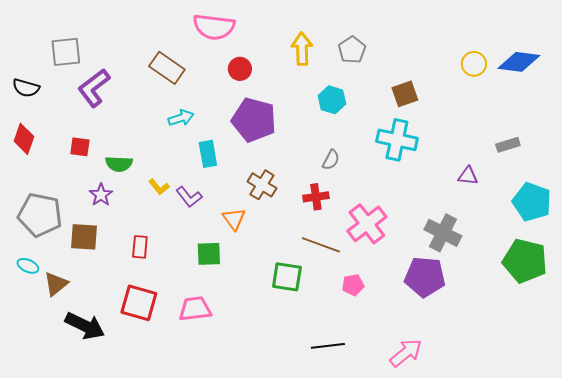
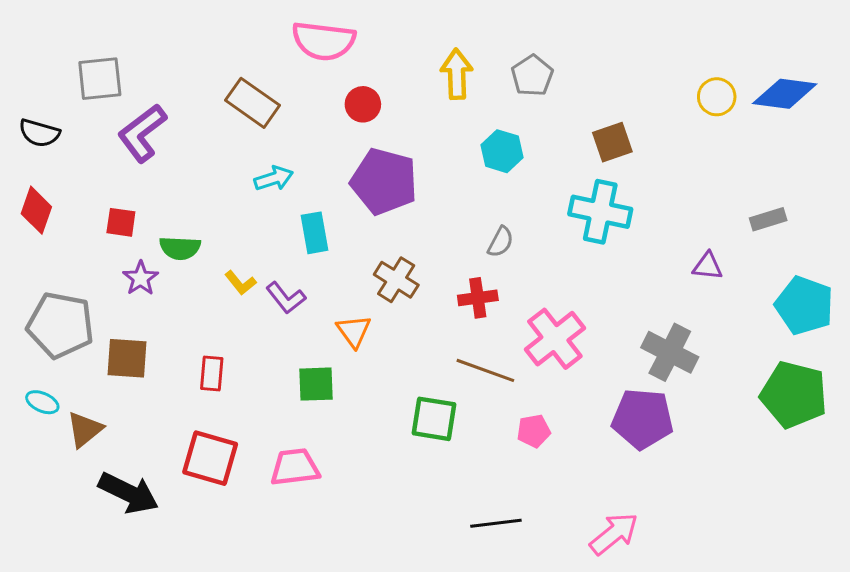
purple star: (101, 195) -> (141, 278), moved

